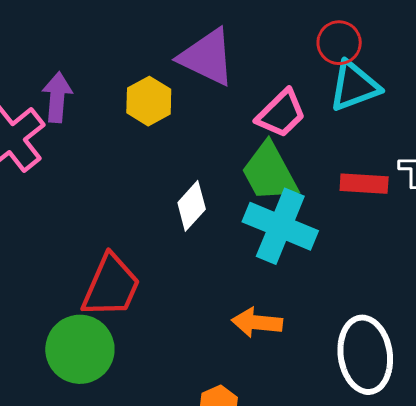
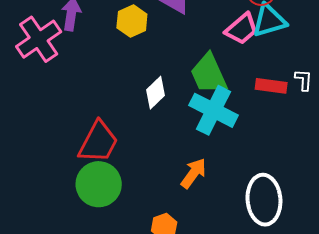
pink trapezoid: (281, 114) -> (242, 29), moved
orange arrow: (257, 323) -> (194, 173), turned 116
green circle: (80, 349) -> (99, 184), moved

